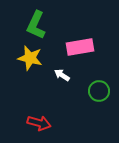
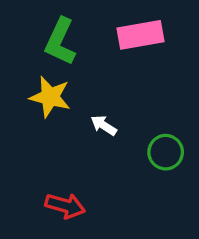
pink rectangle: (80, 47) -> (141, 35), moved

